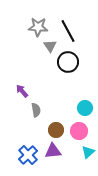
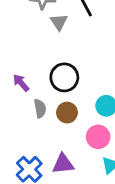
black circle: (68, 62) -> (64, 77), moved
brown circle: (56, 130) -> (67, 113), moved

